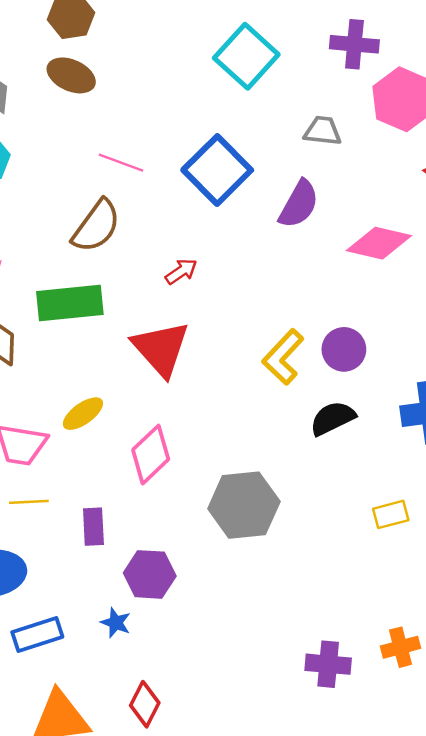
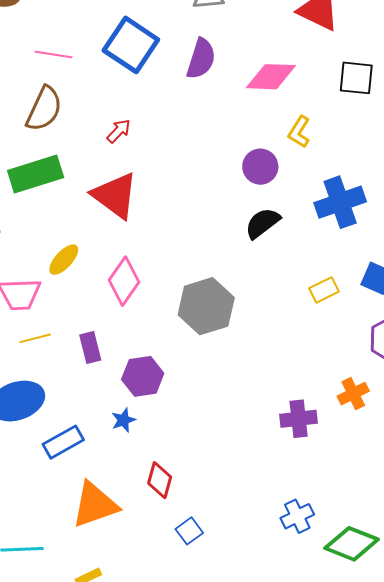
yellow L-shape: (283, 357) -> (299, 132), moved, size x0.7
blue star: (116, 623) -> (123, 420), turned -30

